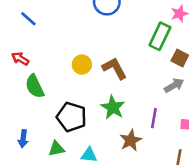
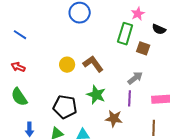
gray arrow: (174, 85) -> (135, 78), moved
green semicircle: (35, 86) -> (19, 97), moved
brown star: (131, 140) -> (114, 119), turned -30

